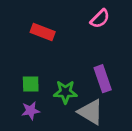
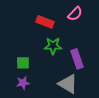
red rectangle: (43, 32) -> (45, 22), moved
green star: (65, 92) -> (53, 46), moved

